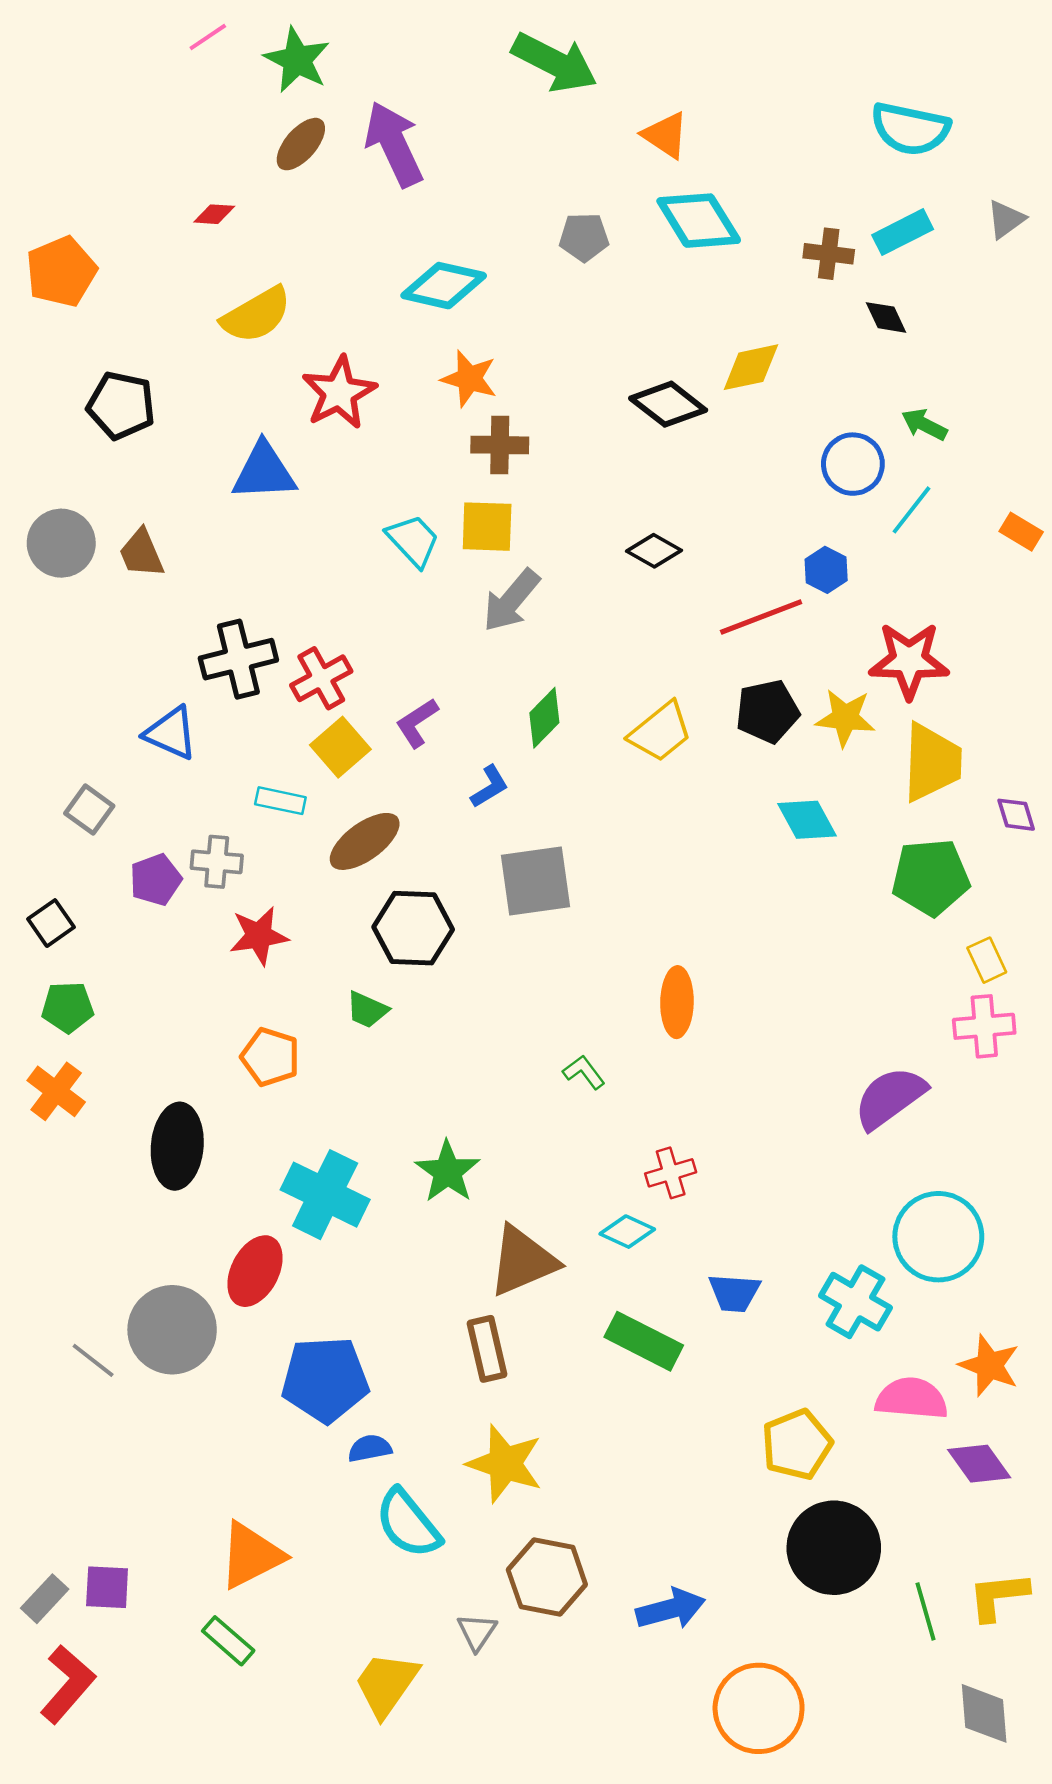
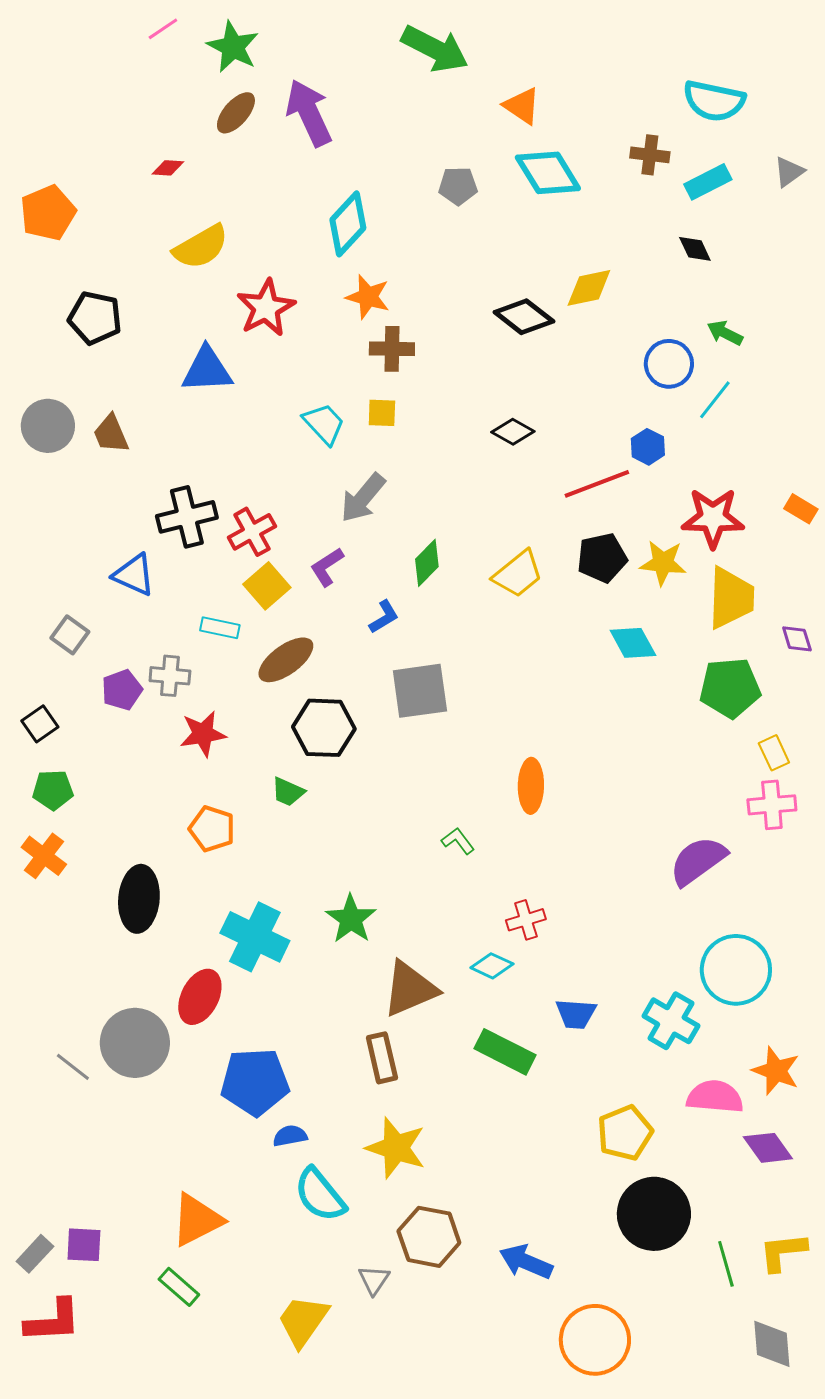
brown cross: (829, 254) -> (650, 155), moved
cyan diamond: (444, 286) -> (348, 224), turned -60
yellow square: (487, 527) -> (382, 413), size x0.7
orange rectangle: (1021, 532) -> (801, 509), moved
gray arrow: (511, 600) -> (363, 498), moved
blue arrow: (671, 1609) -> (526, 1262), turned -142
red L-shape: (68, 1684) -> (53, 1321), turned 46

